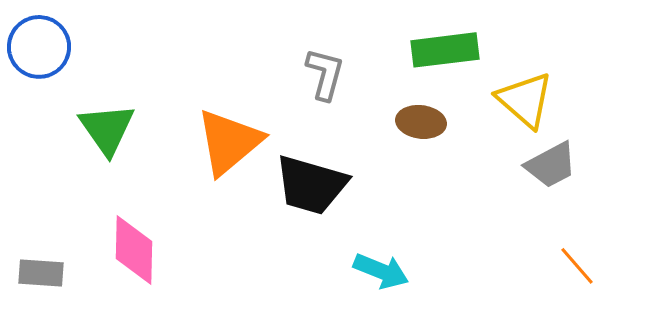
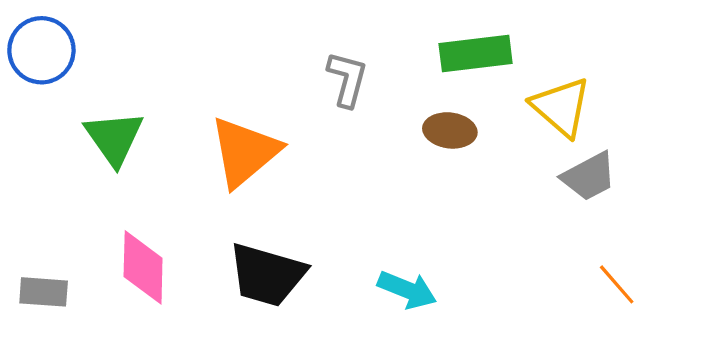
black trapezoid: (311, 185) -> (267, 275), moved

